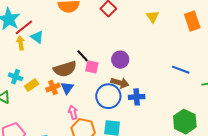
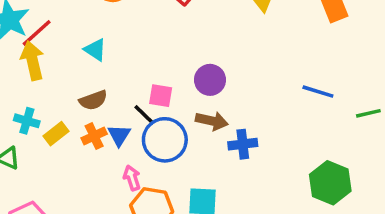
cyan triangle: (37, 37) -> (95, 50), moved
yellow arrow: (21, 43) -> (32, 61), size x1.5
black line: (83, 56) -> (144, 115), moved
brown semicircle: (65, 69) -> (93, 100), moved, size x0.7
blue circle: (108, 96) -> (165, 140), moved

